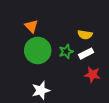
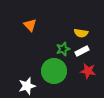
green circle: (38, 50) -> (54, 71), moved
white star: (41, 90) -> (27, 86), moved

